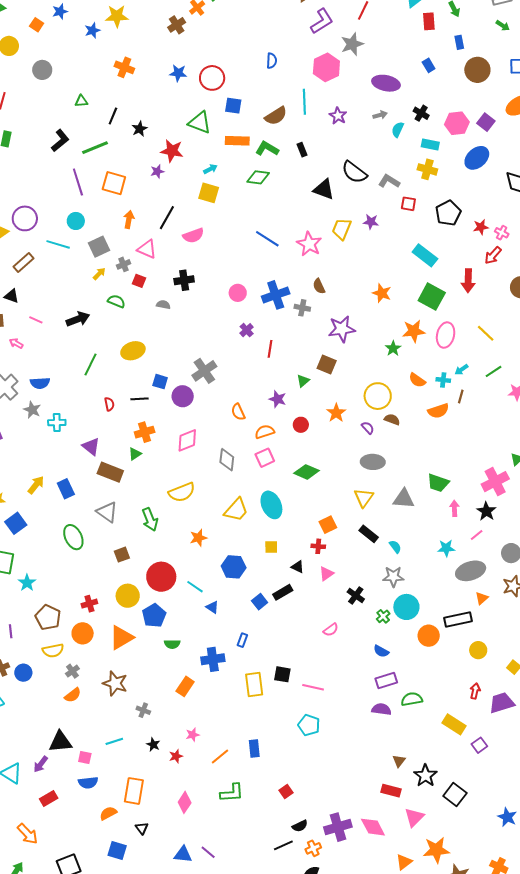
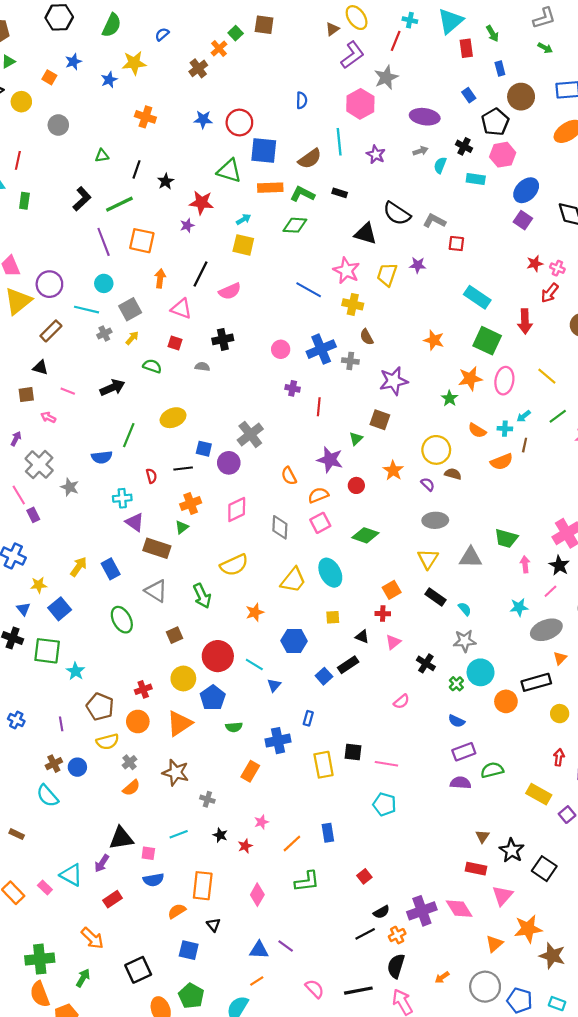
blue square: (233, 106) -> (264, 151), size x1.5
purple square: (486, 122) -> (523, 220), moved
black rectangle: (302, 150) -> (340, 193), turned -48
yellow cross: (427, 169) -> (353, 304), moved
black pentagon: (448, 213) -> (495, 122), moved
pink star: (309, 244) -> (346, 270), moved
gray cross: (123, 264) -> (104, 334), moved
purple cross: (247, 330) -> (293, 388), turned -32
blue semicircle: (40, 383) -> (102, 457), moved
purple star: (278, 399) -> (330, 460), size x1.4
cyan cross: (57, 423) -> (122, 498), moved
blue triangle: (212, 607) -> (274, 685), turned 40

